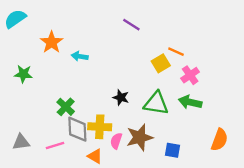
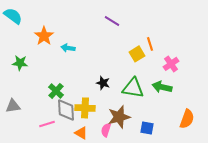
cyan semicircle: (15, 19) -> (13, 16), turned 72
orange line: (176, 52) -> (150, 44), turned 48
pink cross: (190, 75) -> (171, 64), moved
pink semicircle: (116, 141) -> (106, 130), moved
gray triangle: (21, 142) -> (13, 106), moved

